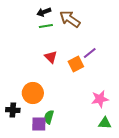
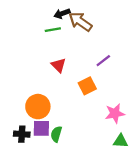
black arrow: (44, 12) -> (62, 14), moved
orange square: (76, 64) -> (87, 86), moved
black cross: (13, 110) -> (22, 134), moved
purple square: (39, 124) -> (41, 128), moved

